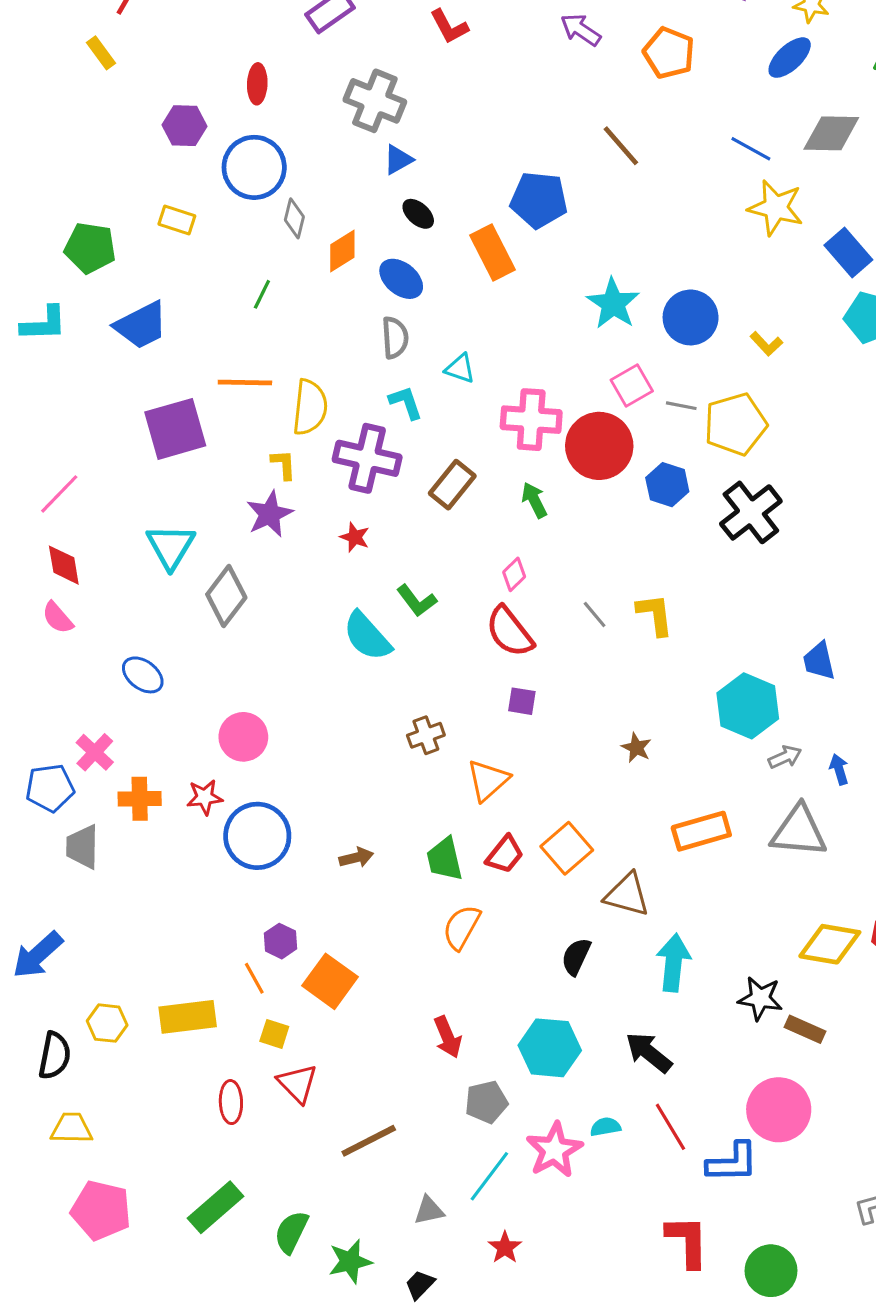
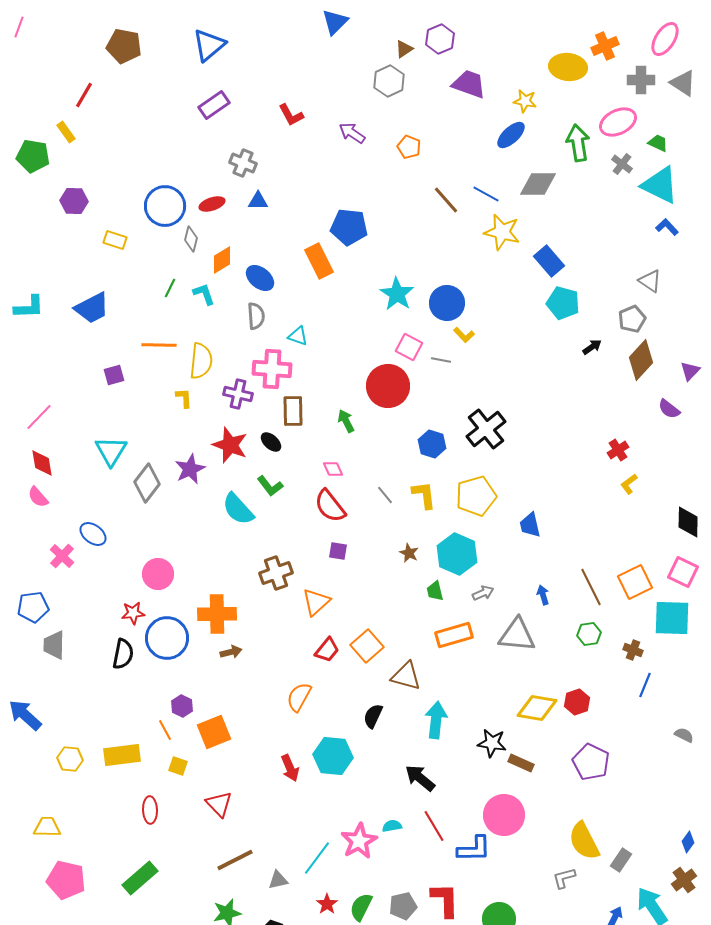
purple arrow: (581, 30) -> (352, 133), moved
orange pentagon: (669, 53) -> (409, 147), moved, size x0.7
red ellipse: (257, 84) -> (212, 204), moved, turned 70
gray cross: (375, 101) -> (243, 163), size x0.7
purple hexagon: (185, 126) -> (74, 201), moved
brown line: (621, 146) -> (446, 200), moved
blue triangle: (398, 160) -> (258, 201), turned 30
black ellipse: (418, 214) -> (271, 442), moved
green pentagon: (90, 248) -> (33, 156), moved
yellow L-shape: (766, 344) -> (464, 335), moved
pink square: (632, 386) -> (409, 347), turned -32
cyan L-shape: (406, 403) -> (204, 294), moved
pink cross: (531, 420) -> (272, 369), moved
yellow pentagon: (735, 424) -> (476, 496), moved
purple square: (175, 429) -> (114, 375), size x0.5
purple cross: (367, 458) -> (238, 394), size x0.7
brown rectangle: (452, 485) -> (293, 411), turned -40
blue hexagon: (667, 485) -> (432, 444), moved
purple star: (270, 514) -> (190, 469), moved
red star: (355, 537) -> (230, 445), size x1.8
pink diamond: (514, 574) -> (333, 469), turned -70
cyan hexagon: (748, 706) -> (457, 554), moved
brown cross: (426, 735) -> (276, 573), size x1.4
brown star: (636, 748) -> (409, 553), moved
pink cross: (95, 752) -> (62, 556), moved
gray arrow: (785, 757) -> (483, 593), moved
orange cross: (140, 799) -> (217, 614), moved, size x1.4
green trapezoid: (444, 859) -> (435, 591), moved, size x0.7
blue arrow: (38, 955) -> (25, 715), turned 84
orange square: (330, 981) -> (214, 732), turned 32
cyan hexagon: (550, 1048) -> (333, 756), moved
black semicircle: (55, 1056) -> (123, 654), moved
red triangle: (297, 1083) -> (219, 804), moved
gray pentagon: (486, 1102) -> (403, 906), moved
brown line: (369, 1141) -> (235, 860), moved
green semicircle: (291, 1232) -> (361, 907), moved

